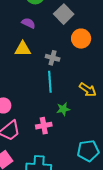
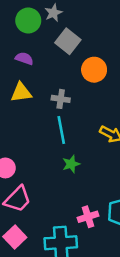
green star: (63, 109) -> (71, 164), moved
pink cross: (44, 126) -> (88, 217), moved

